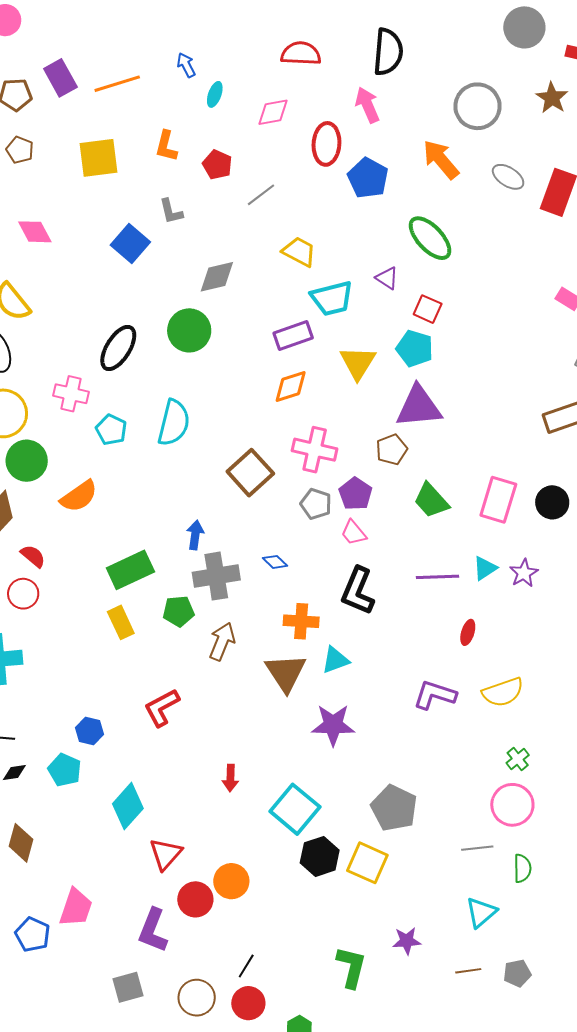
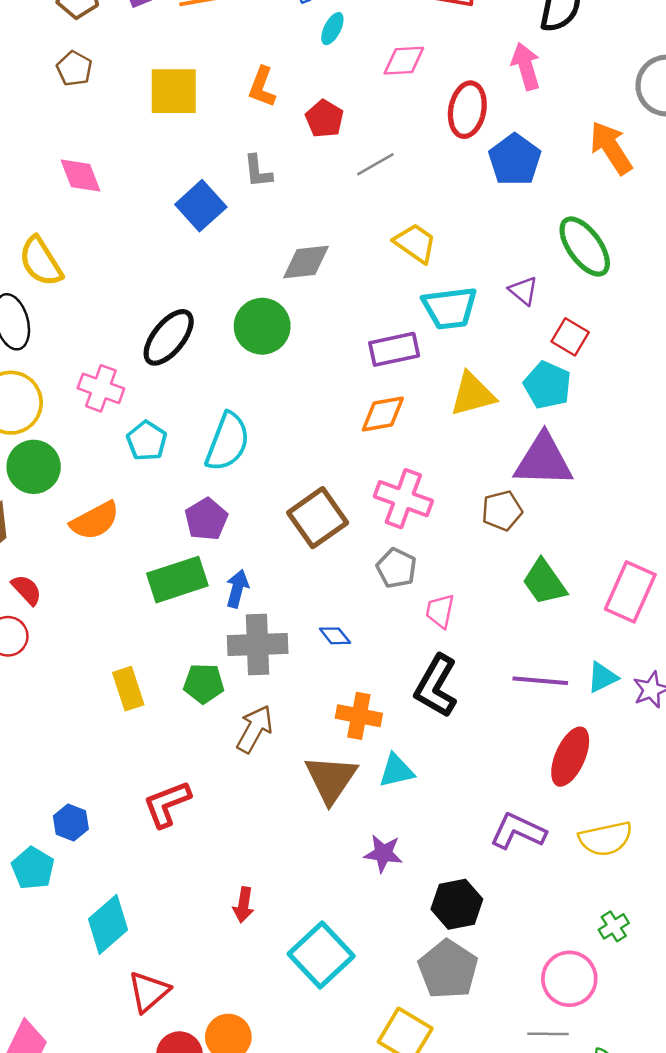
yellow triangle: (358, 363) -> (473, 394), turned 36
purple pentagon: (355, 494) -> (206, 519), moved
pink trapezoid: (354, 533) -> (440, 611), turned 44
green rectangle: (130, 570) -> (177, 580), moved
red ellipse: (468, 632) -> (570, 757), size x1.8
purple star: (333, 725) -> (383, 853), size x0.7
pink circle: (512, 805) -> (569, 979), moved
black hexagon: (320, 856) -> (457, 904), moved

